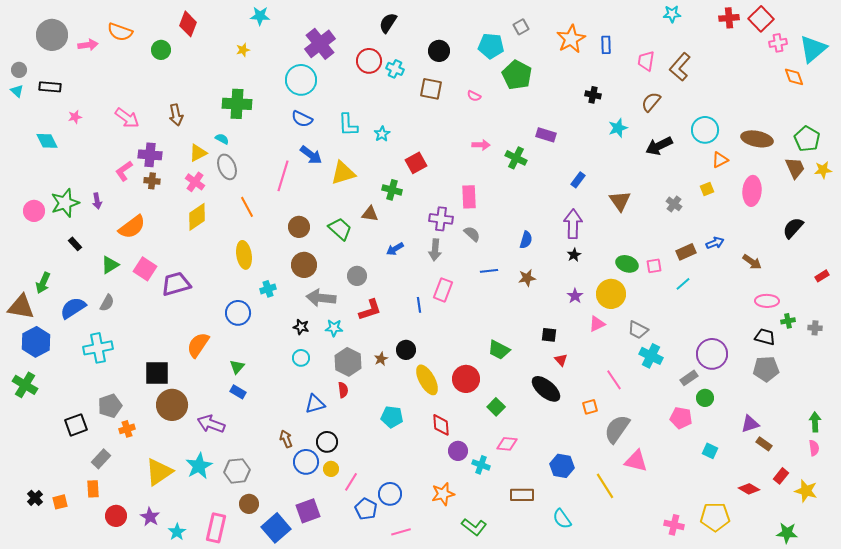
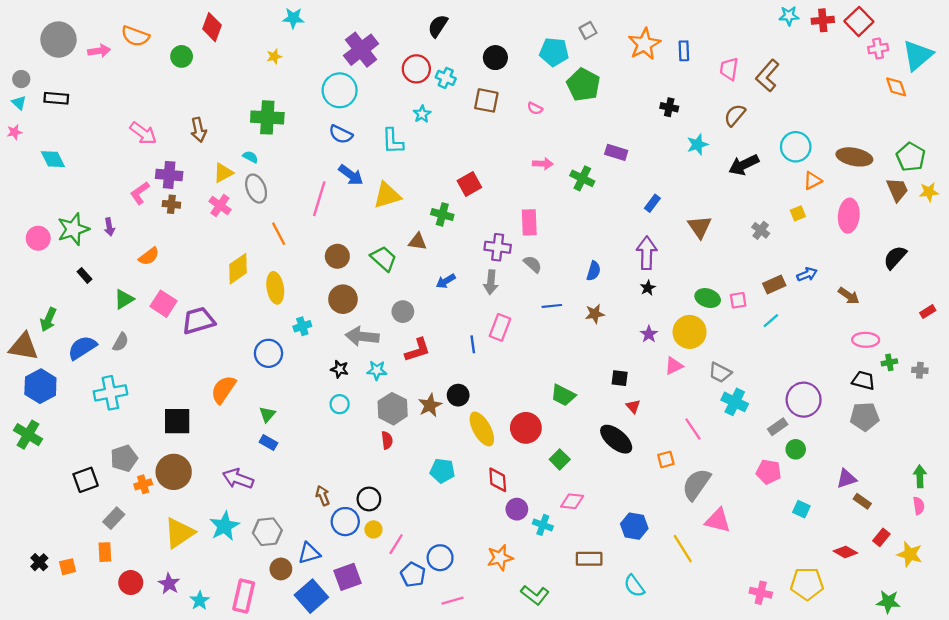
cyan star: (672, 14) -> (789, 16), moved
pink star: (75, 117) -> (14, 132), moved
cyan star: (382, 134) -> (422, 114), moved
yellow diamond: (197, 217) -> (238, 269), moved
orange semicircle: (132, 227) -> (149, 256), size x0.7
brown star: (381, 359) -> (430, 405), size x1.5
blue triangle: (315, 404) -> (309, 553), moved
brown circle: (172, 405) -> (174, 472), moved

